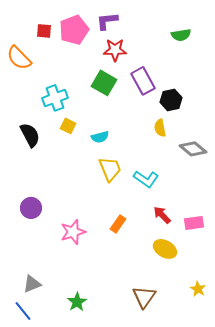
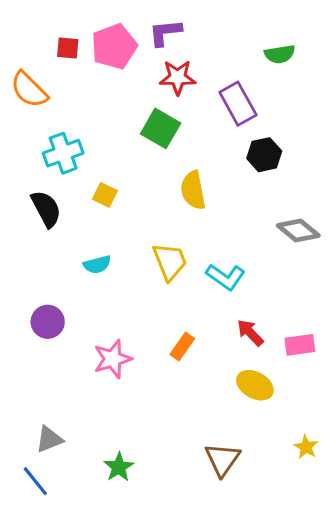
purple rectangle: (143, 81) -> (238, 104), moved
cyan cross: (55, 98) -> (63, 153), moved
yellow semicircle: (160, 128) -> (193, 190), moved, size x1.4
cyan semicircle: (100, 137) -> (97, 265), moved

